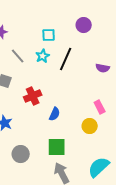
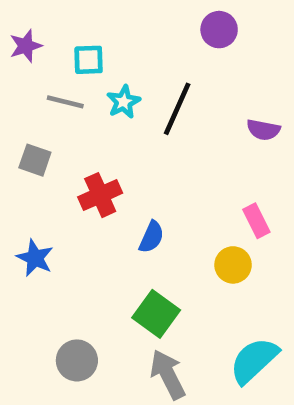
cyan square: (49, 35) -> (89, 60), moved
gray line: (18, 56) -> (65, 102), turned -35
green square: (57, 147) -> (156, 314), turned 36
gray circle: (21, 154) -> (77, 360), moved

